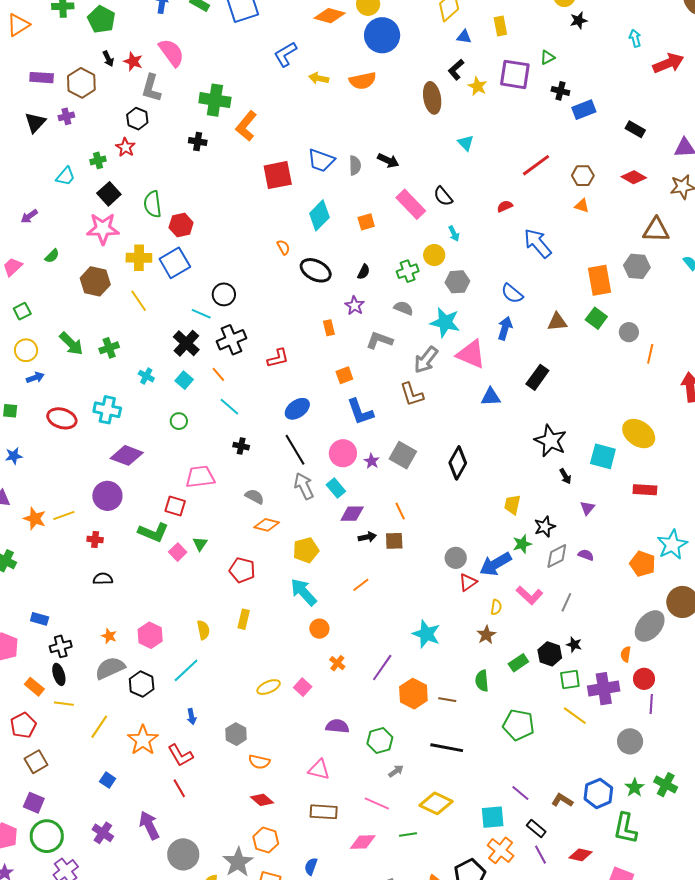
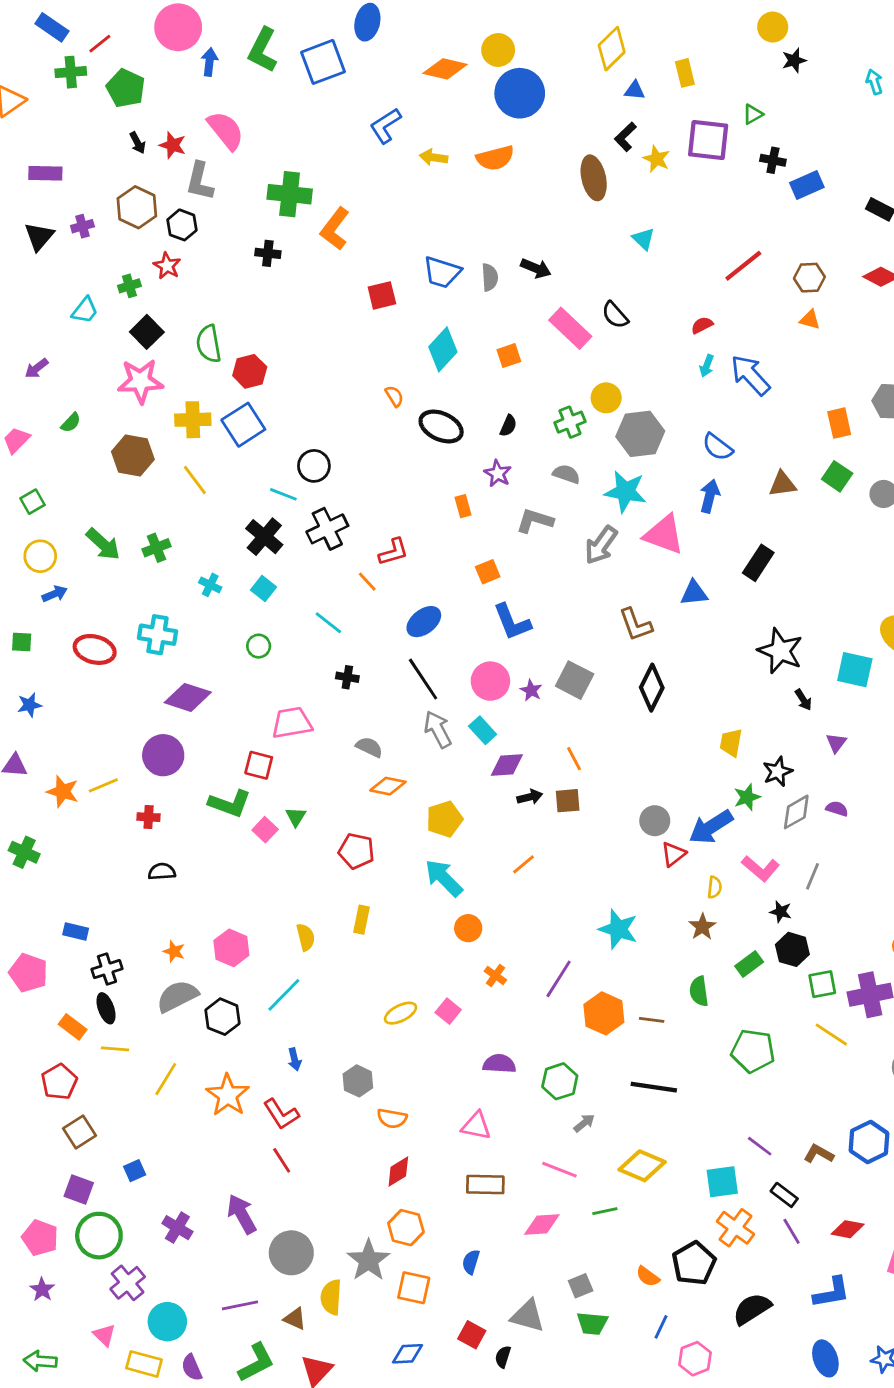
brown hexagon: (81, 83) -> (137, 207), moved
red square: (278, 175) -> (382, 295), size x0.7
cyan arrow: (454, 234) -> (707, 366), moved, turned 49
orange rectangle: (599, 280) -> (839, 423), size x0.7
gray hexagon: (457, 282) -> (640, 434), size x1.4
orange line: (218, 374) -> (367, 582), moved
brown L-shape: (412, 394) -> (636, 625), moved
black star: (574, 645) -> (781, 912), moved
blue square: (108, 780) -> (135, 1171), moved, turned 35
red diamond: (262, 800) -> (398, 1172), turned -70

